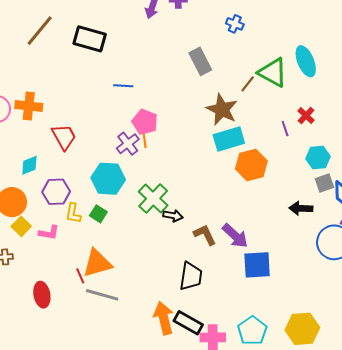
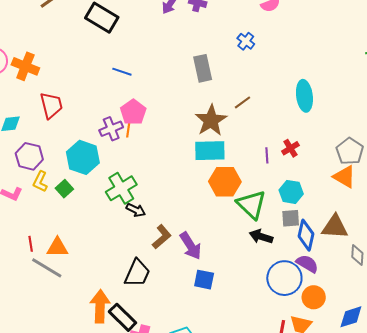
green triangle: (273, 72) -> (251, 204), moved
brown L-shape: (205, 235) -> (162, 237), turned 60
orange triangle: (97, 263) -> (57, 247), moved, size x0.7
blue square: (257, 265) -> (204, 280), size x0.7

